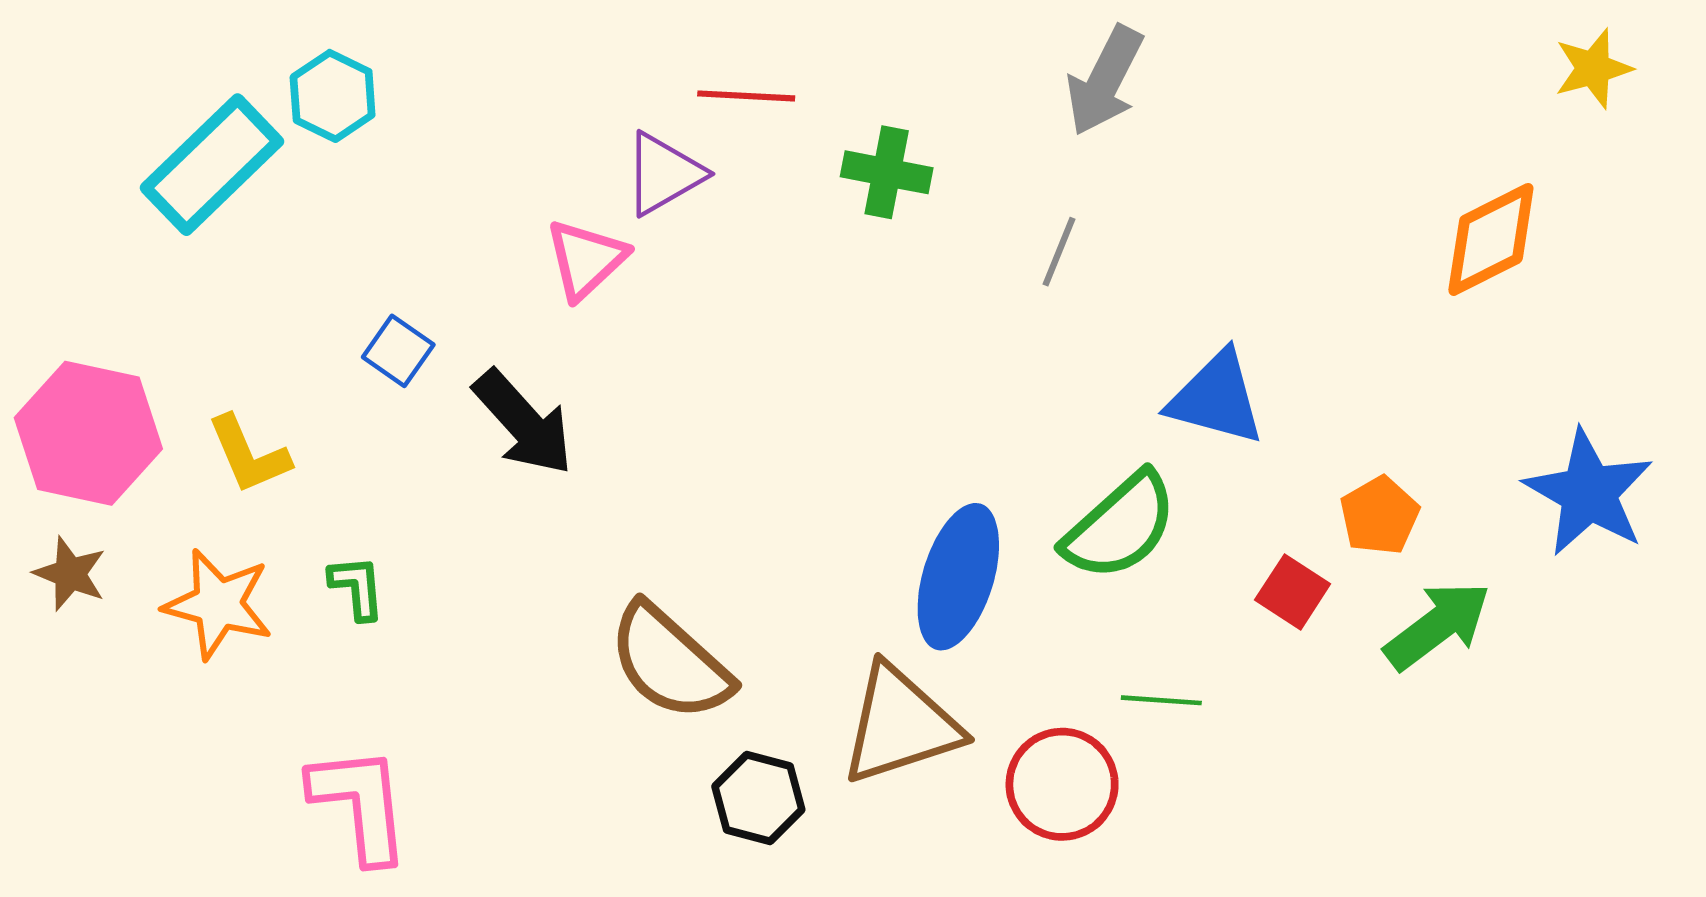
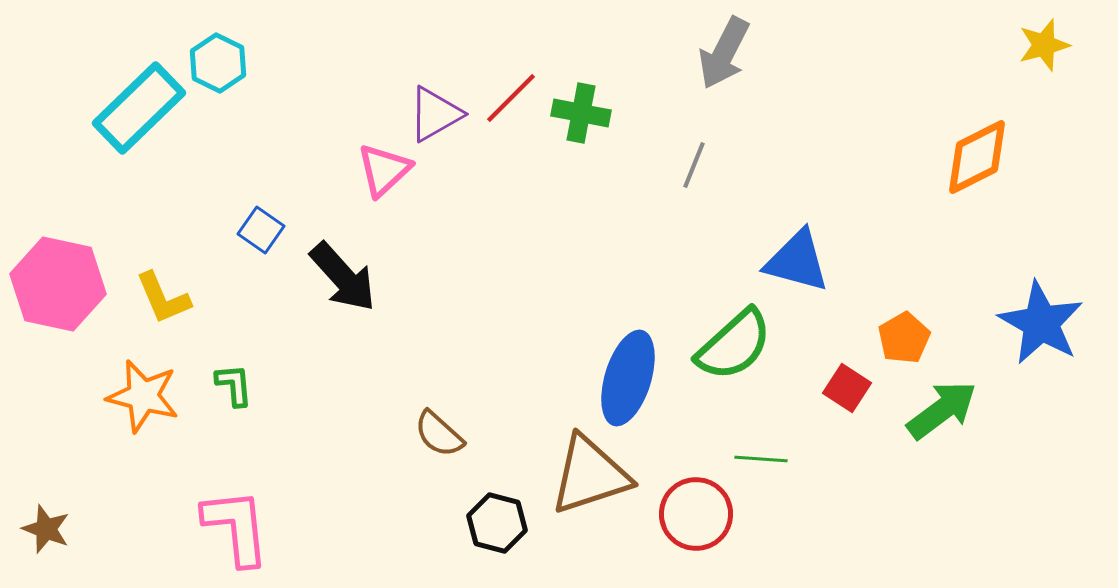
red line: (746, 96) -> (511, 98), moved, turned -48
brown star: (70, 574) -> (46, 529), moved
brown semicircle: (670, 662) -> (439, 434), size x0.6

